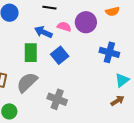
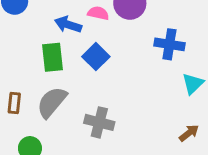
brown arrow: (117, 101) -> (189, 133), moved

